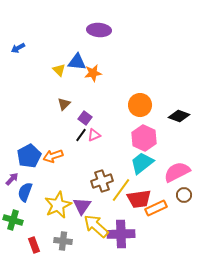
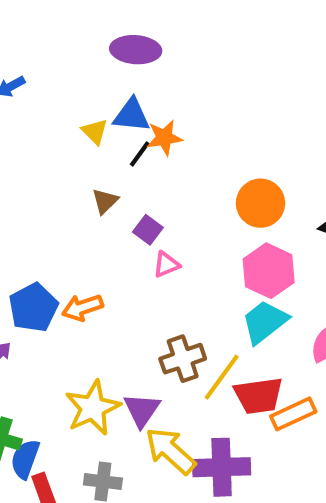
purple ellipse: (99, 30) -> (136, 50), moved
black line: (81, 135) -> (140, 154), moved
blue semicircle: (25, 192) -> (25, 459), moved

